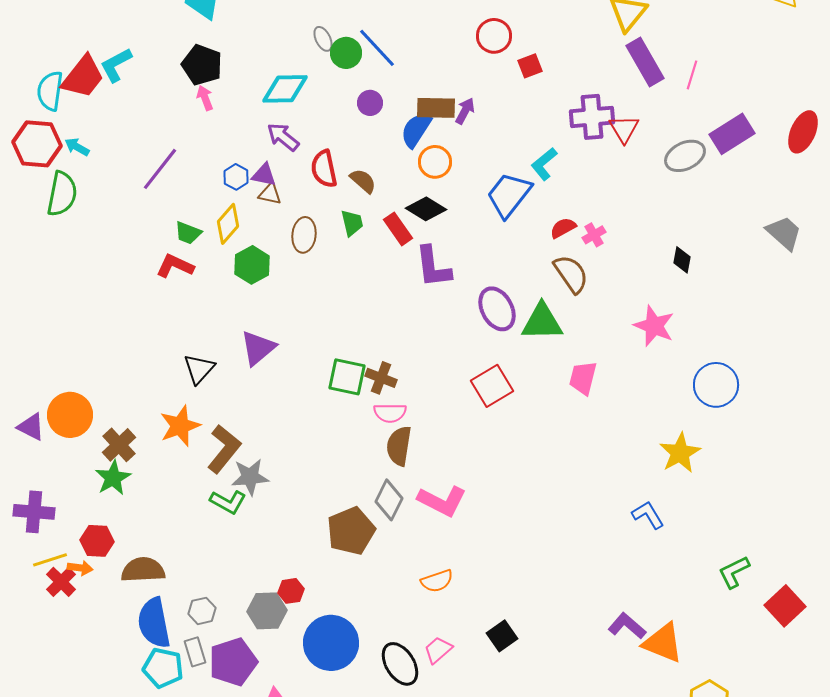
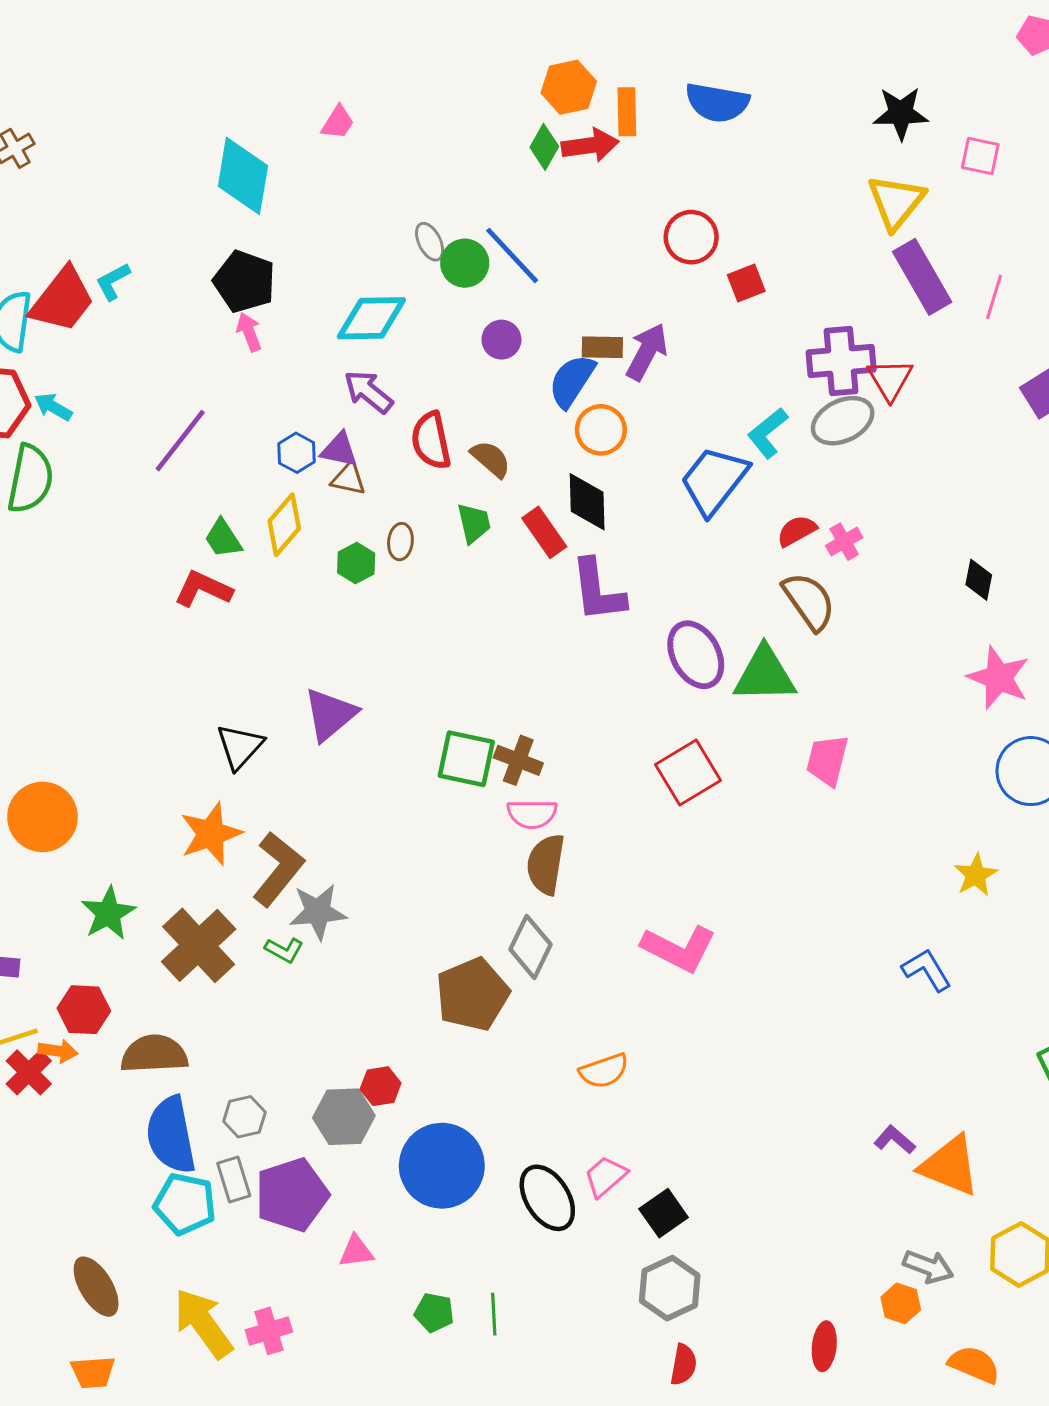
cyan L-shape: (116, 65) -> (113, 281), size x0.7
brown rectangle: (436, 108) -> (602, 347), size x0.7
purple arrow: (465, 111) -> (647, 352), size x1.4
gray ellipse: (685, 156) -> (843, 421), moved
black diamond: (426, 209) -> (587, 502), turned 57
green trapezoid: (188, 233) -> (223, 538), turned 36
brown ellipse: (304, 235) -> (400, 542), size x0.7
green hexagon: (252, 265) -> (356, 563), moved, size x0.7
pink star: (654, 326) -> (999, 678), moved
brown cross: (119, 445) -> (199, 945), moved, size x1.4
yellow star: (680, 453) -> (976, 875), size x0.7
pink L-shape: (442, 501) -> (679, 948), moved
green L-shape: (228, 502) -> (284, 950), size x0.7
purple L-shape: (627, 626) -> (895, 1140), size x0.7
black square: (502, 636) -> (664, 1213), moved

